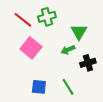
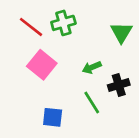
green triangle: (79, 32) -> (121, 32), moved
green line: (68, 87) -> (92, 103), moved

